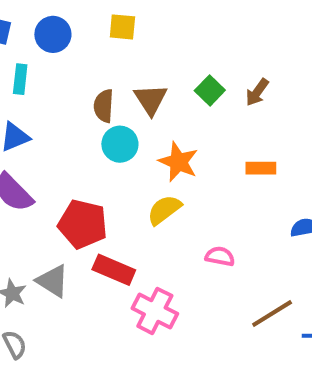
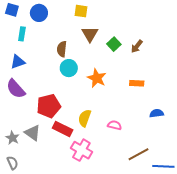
yellow square: (122, 27) -> (81, 11), moved
brown triangle: (151, 99) -> (90, 34), moved
yellow semicircle: (164, 210) -> (85, 118), moved, turned -36
red pentagon: (83, 224) -> (49, 106), turned -30

